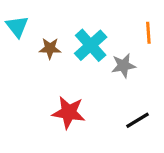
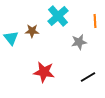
cyan triangle: (17, 26) -> (11, 38), moved
cyan cross: (91, 45) -> (58, 16), moved

